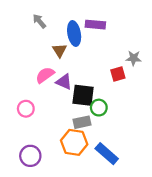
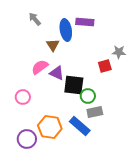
gray rectangle: (82, 122) -> (95, 112), moved
orange hexagon: (74, 142) -> (50, 127), moved
blue rectangle: (107, 154) -> (80, 126), moved

